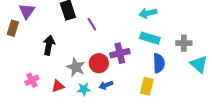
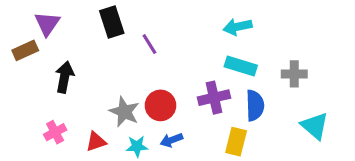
brown rectangle: (13, 28) -> (25, 50), turned 49
black arrow: (49, 45) -> (65, 77), moved
purple cross: (120, 53) -> (214, 98), moved
cyan triangle: (199, 64) -> (315, 126), moved

